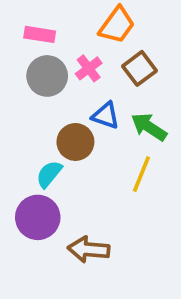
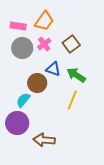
orange trapezoid: (117, 25) -> (44, 21), moved

